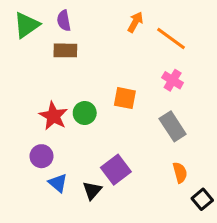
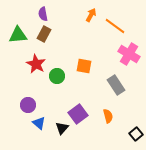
green triangle: (27, 25) -> (18, 35), moved, turned 30
brown rectangle: (65, 50) -> (44, 34), turned -63
pink cross: (173, 80) -> (129, 54), moved, size x1.5
red star: (53, 116) -> (36, 64), moved
orange semicircle: (180, 173) -> (108, 116), moved

